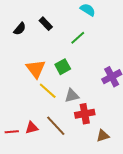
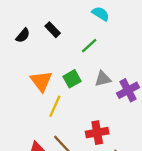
yellow line: (48, 91) -> (55, 106), turned 72
gray triangle: (72, 96) -> (103, 79), moved

